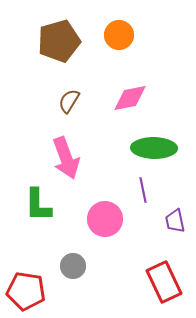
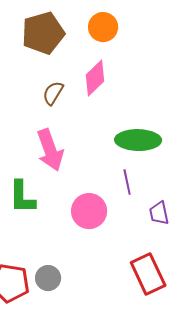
pink diamond: (130, 98) -> (95, 78), moved, turned -33
gray circle: (73, 266) -> (48, 278), moved

